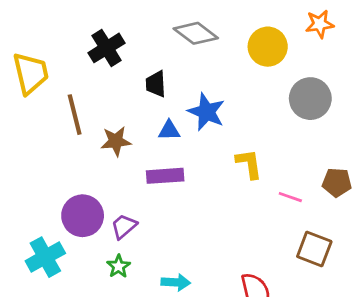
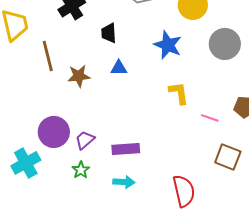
blue star: (206, 112) -> (168, 45), moved
purple rectangle: (165, 176) -> (126, 149), moved

